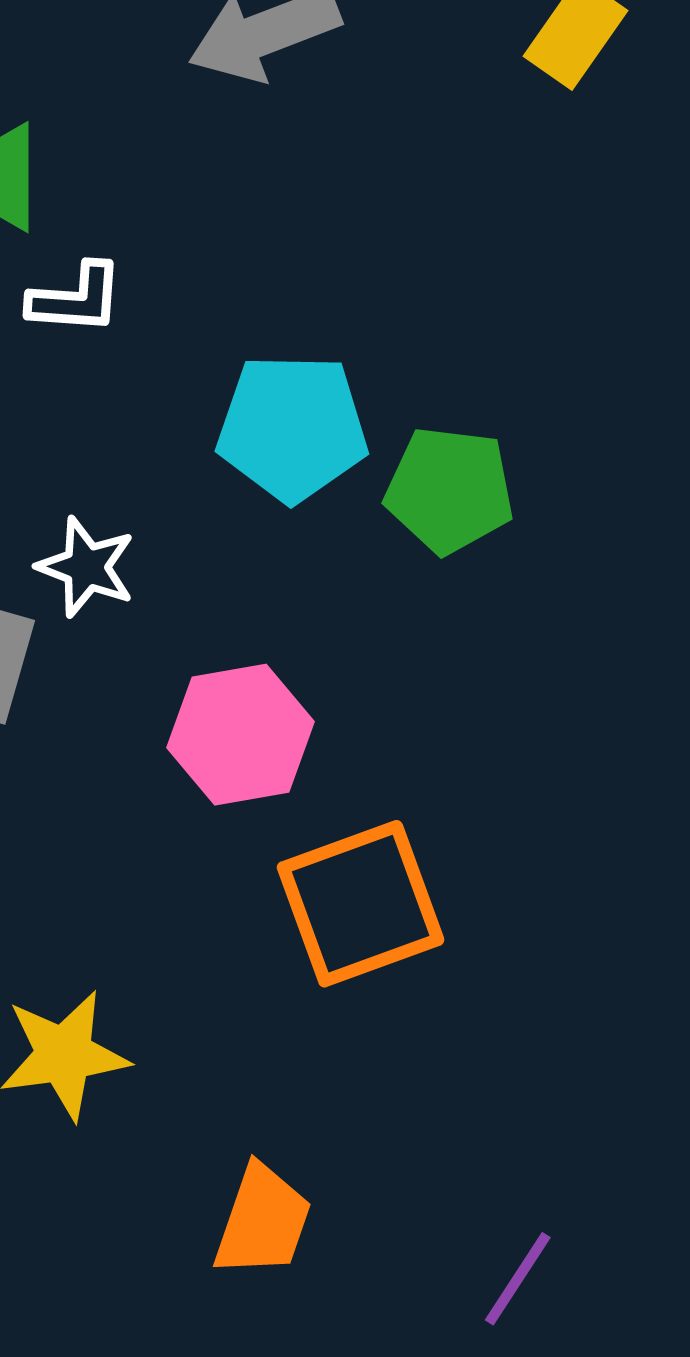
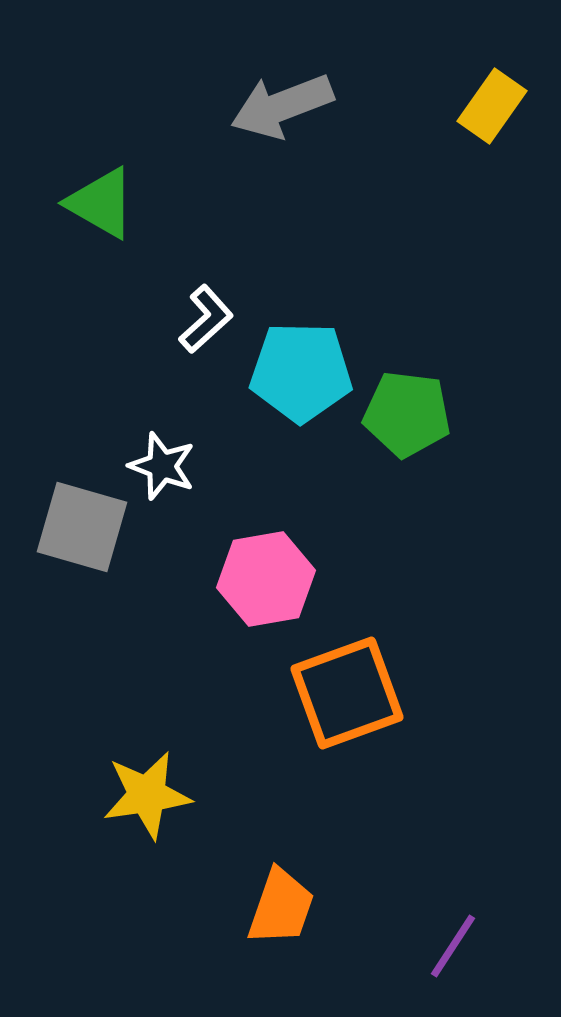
white L-shape: (76, 299) -> (206, 319), moved, turned -46

